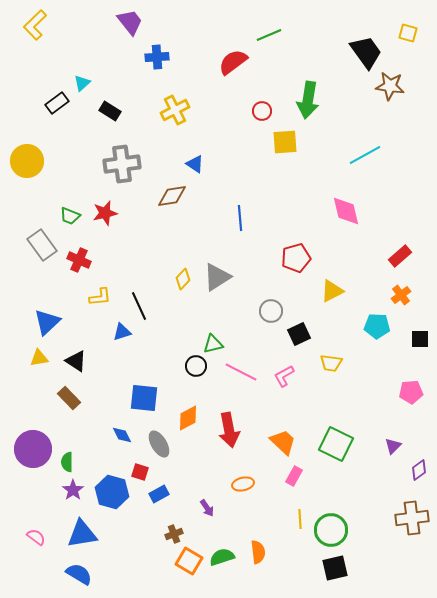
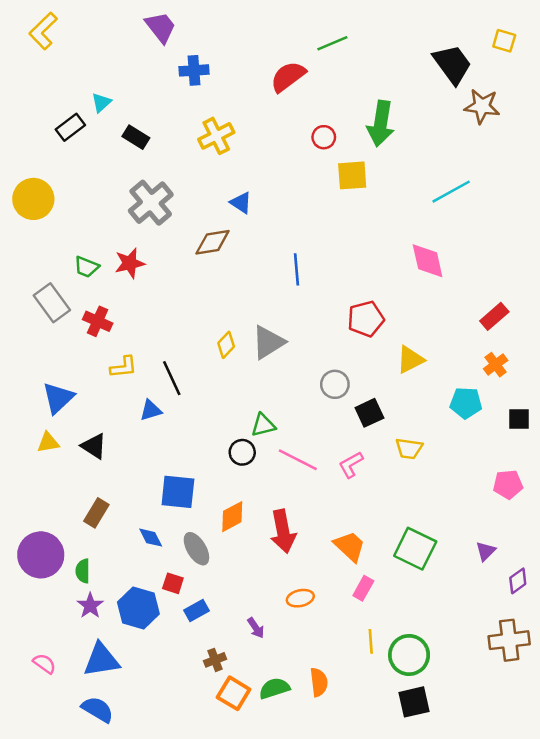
gray cross: (122, 164) -> (151, 203), turned -33
brown rectangle: (69, 398) -> (96, 513), moved, turned 75

